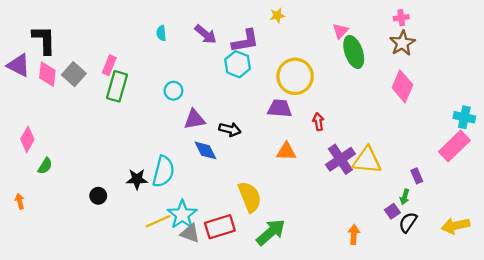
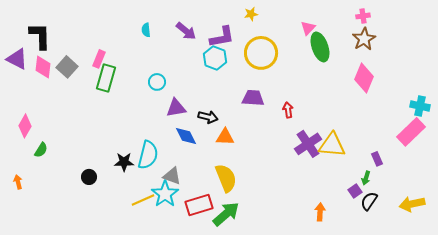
yellow circle: (295, 76) -> (261, 53), moved
orange triangle: (286, 152) -> (225, 137), moved
green arrow: (271, 232) -> (226, 214), moved
gray triangle: (190, 233) -> (172, 176), moved

